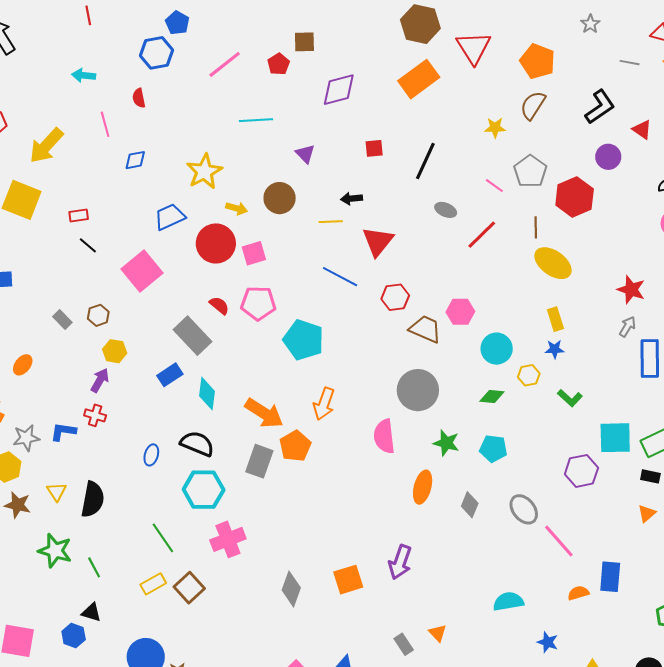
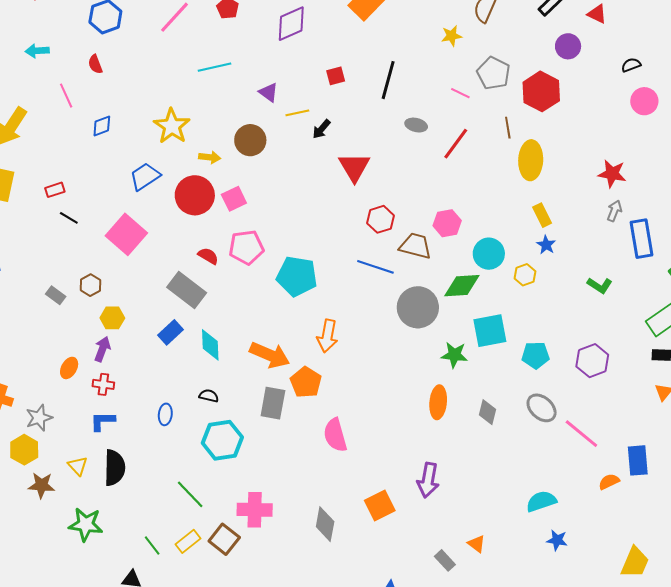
black arrow: (352, 199) -> (321, 129), turned -35
yellow line: (331, 222) -> (297, 113), moved
yellow ellipse: (553, 263) -> (531, 160), turned 66
blue line: (340, 277) -> (375, 267), moved
blue star: (555, 349) -> (546, 245), turned -30
orange ellipse: (23, 365) -> (69, 368), moved
green diamond: (492, 397) -> (462, 286), moved, size x1.5
green L-shape: (570, 398) -> (600, 285), moved
blue L-shape: (63, 432) -> (103, 421), moved
pink semicircle: (384, 436) -> (335, 435), moved
cyan square: (615, 438) -> (490, 331), moved
black semicircle: (197, 444) -> (209, 396), size x0.6
cyan pentagon: (493, 449) -> (536, 355), moved
pink cross: (228, 539) -> (255, 510), moved, turned 32
green line: (94, 567) -> (152, 545), moved
blue star: (548, 642) -> (557, 540), moved

